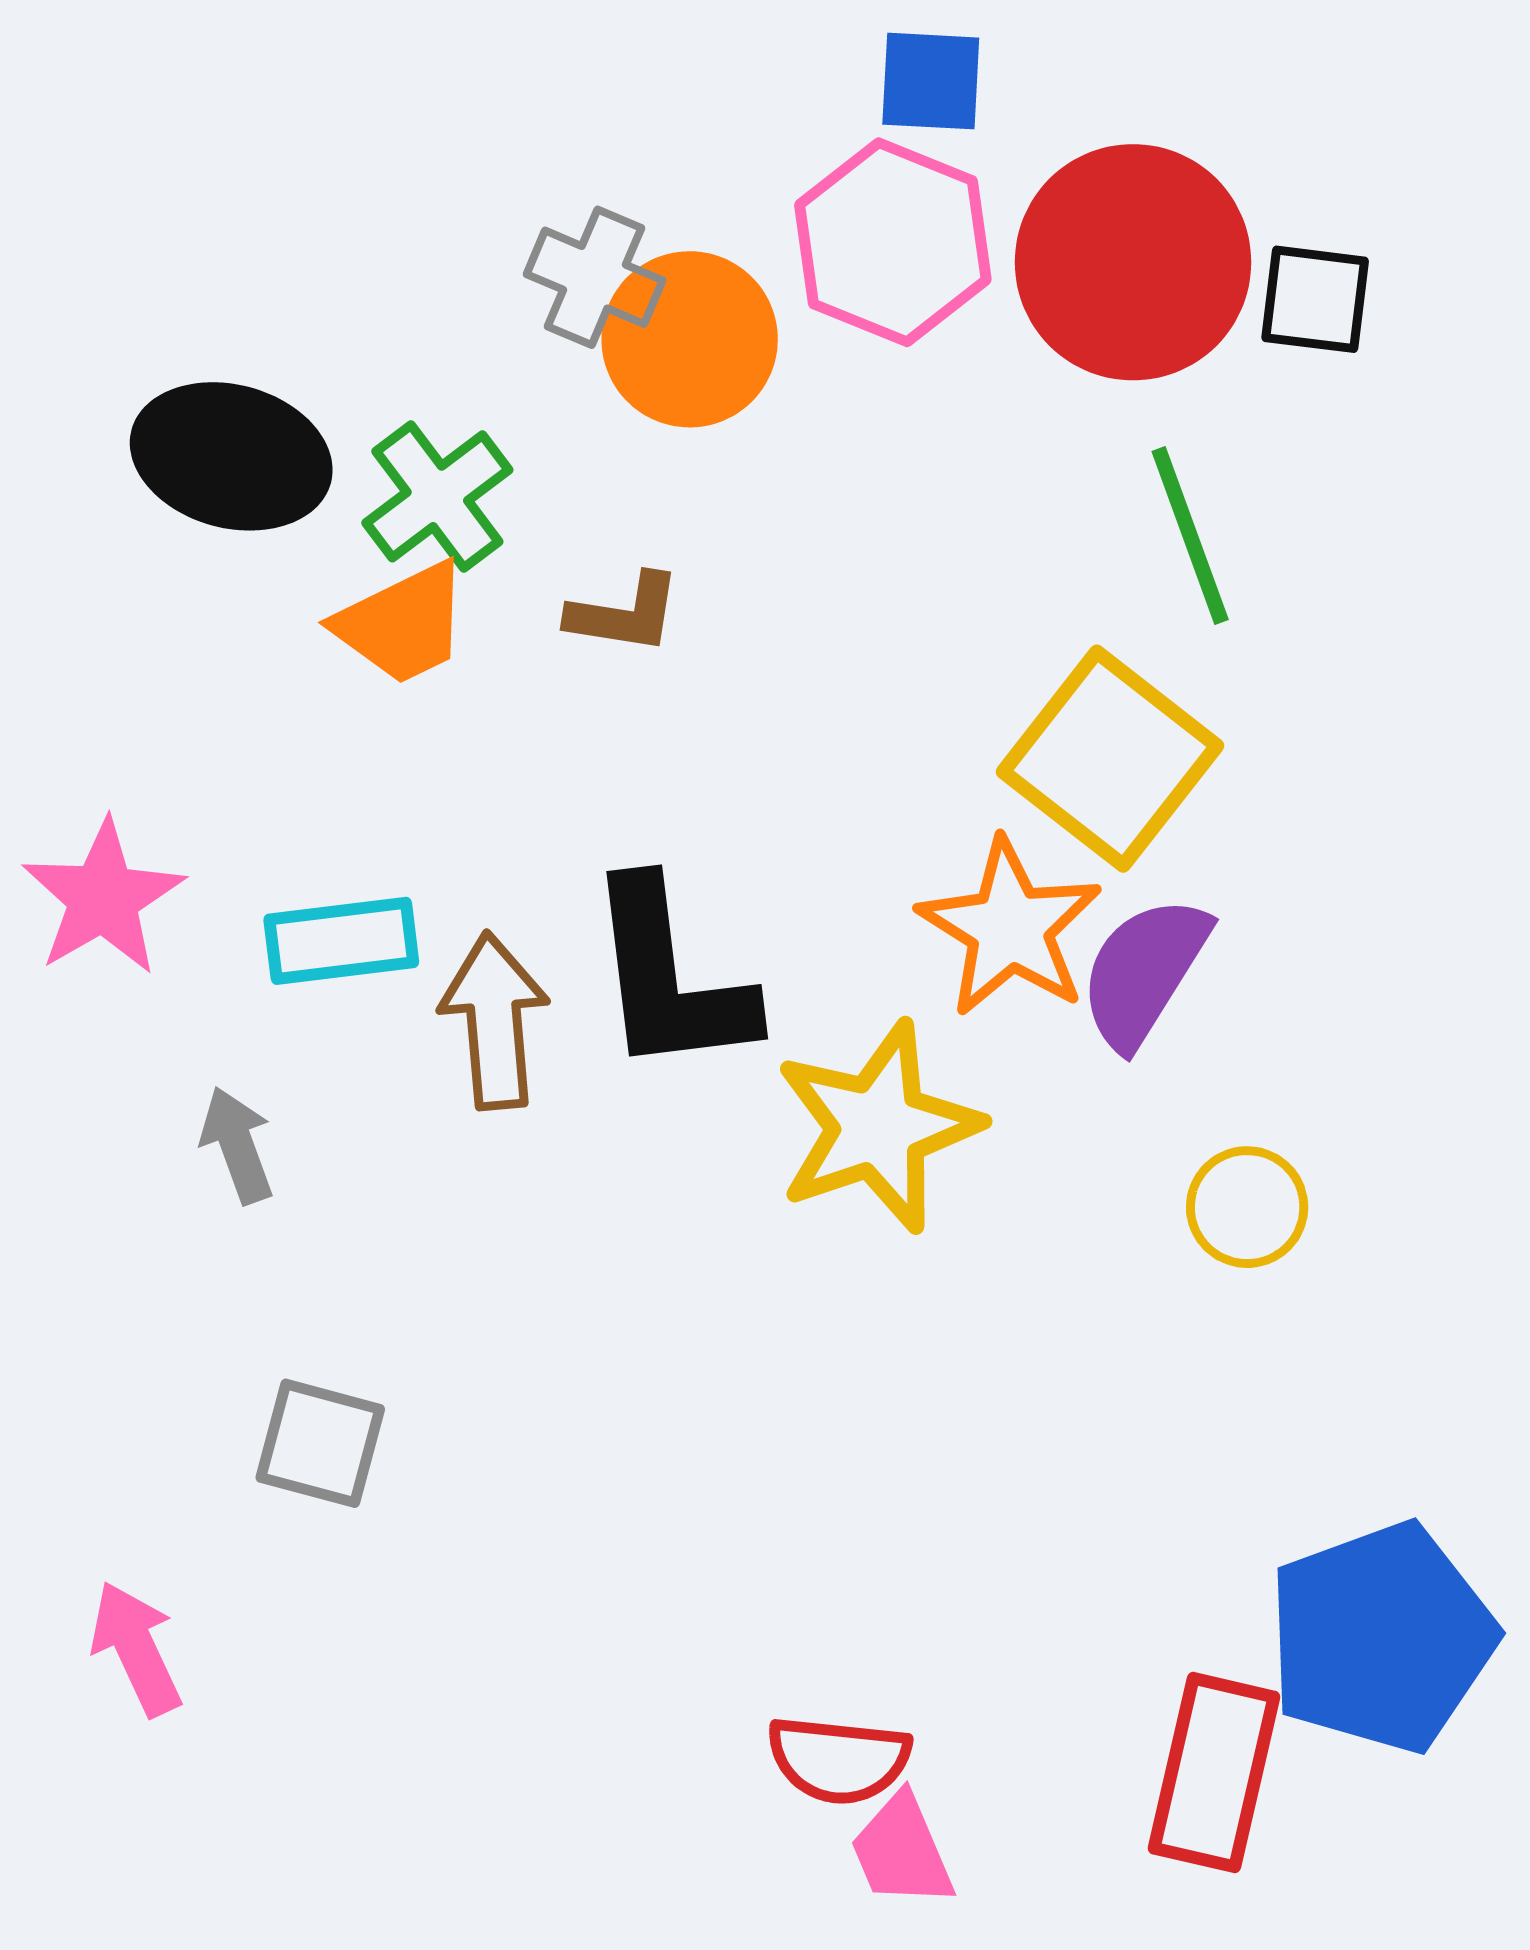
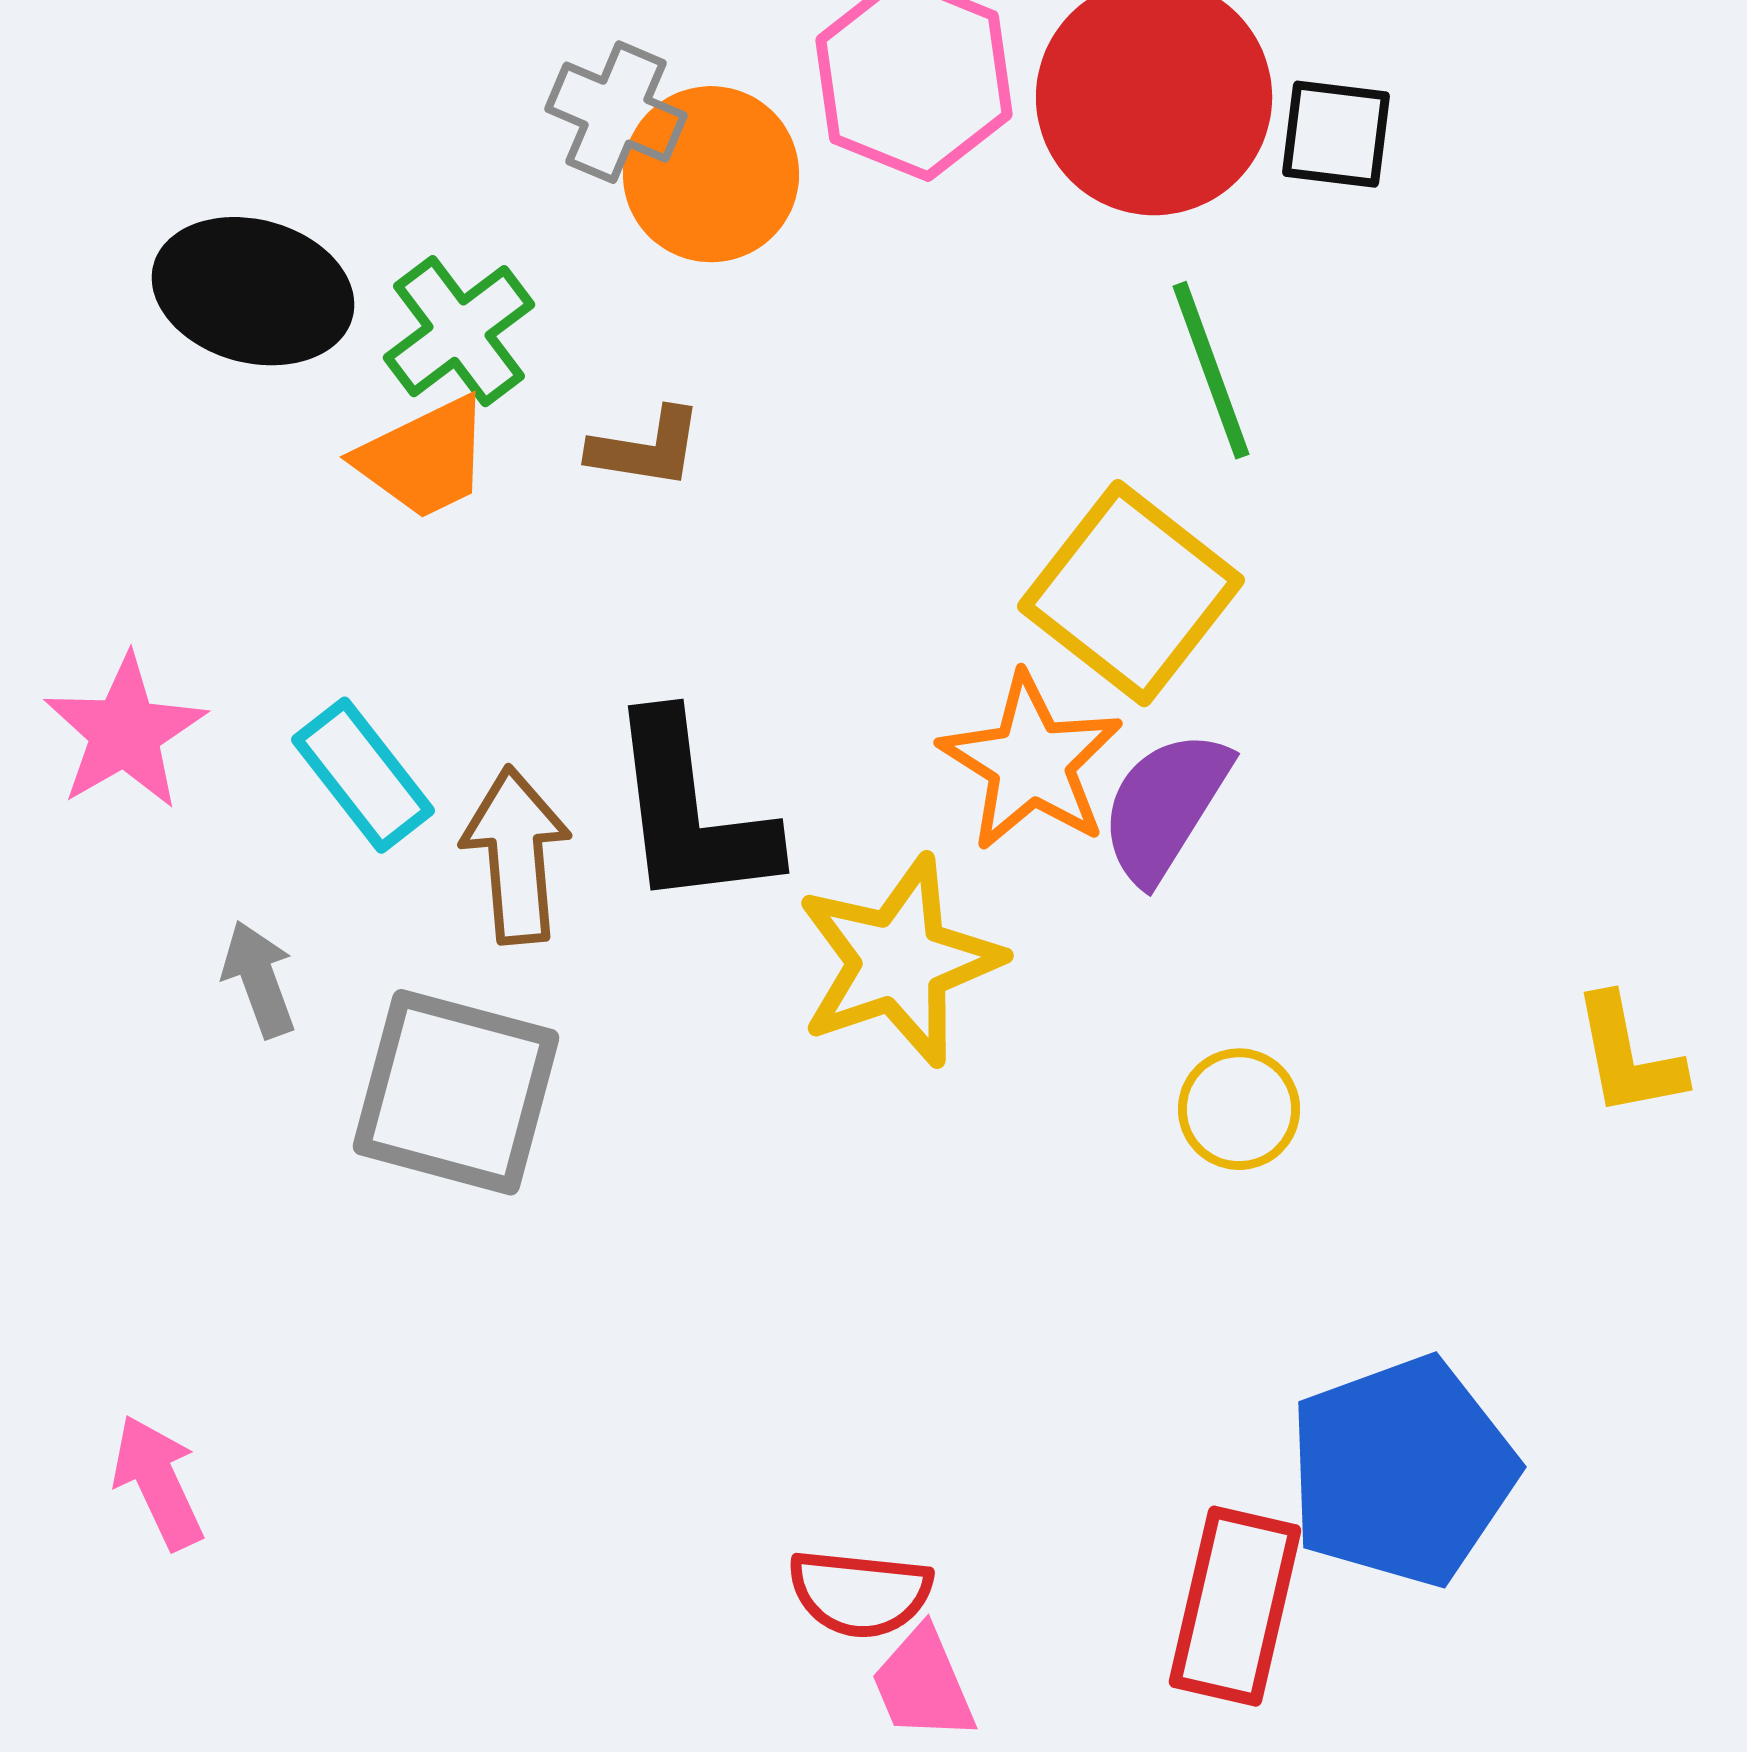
cyan rectangle: (341, 941) -> (363, 775), turned 59
yellow circle: (1247, 1207) -> (1239, 1109), moved
gray square: (320, 1443) -> (456, 1092), moved, size x1.6

